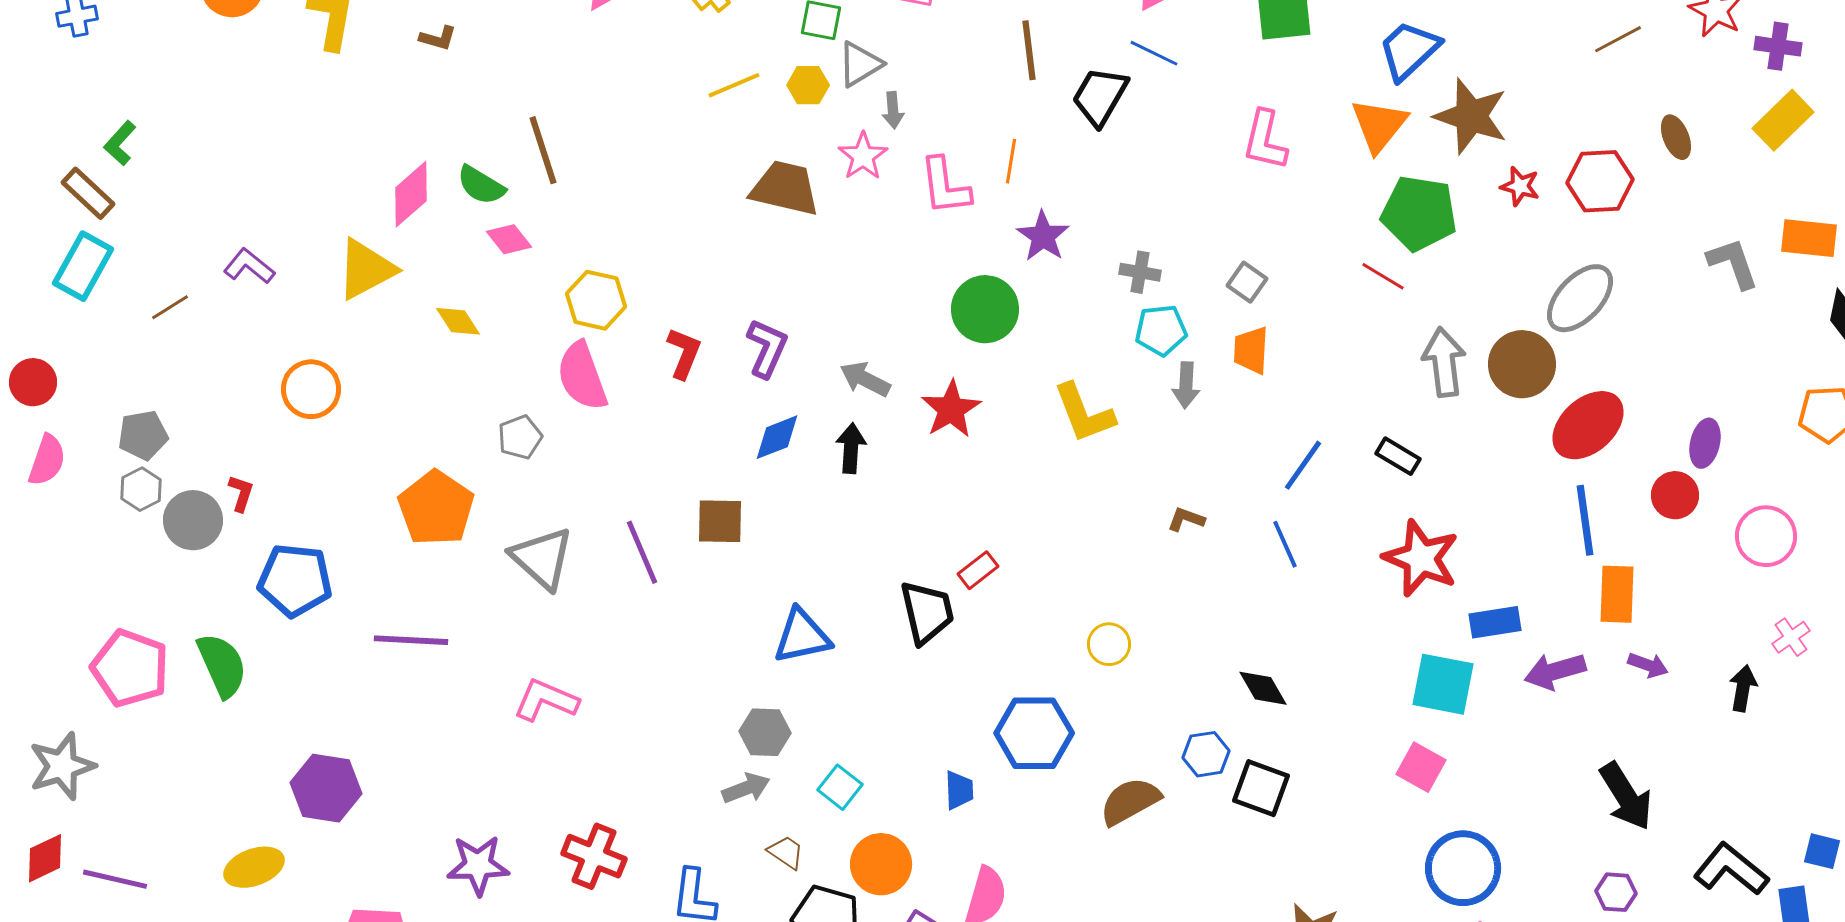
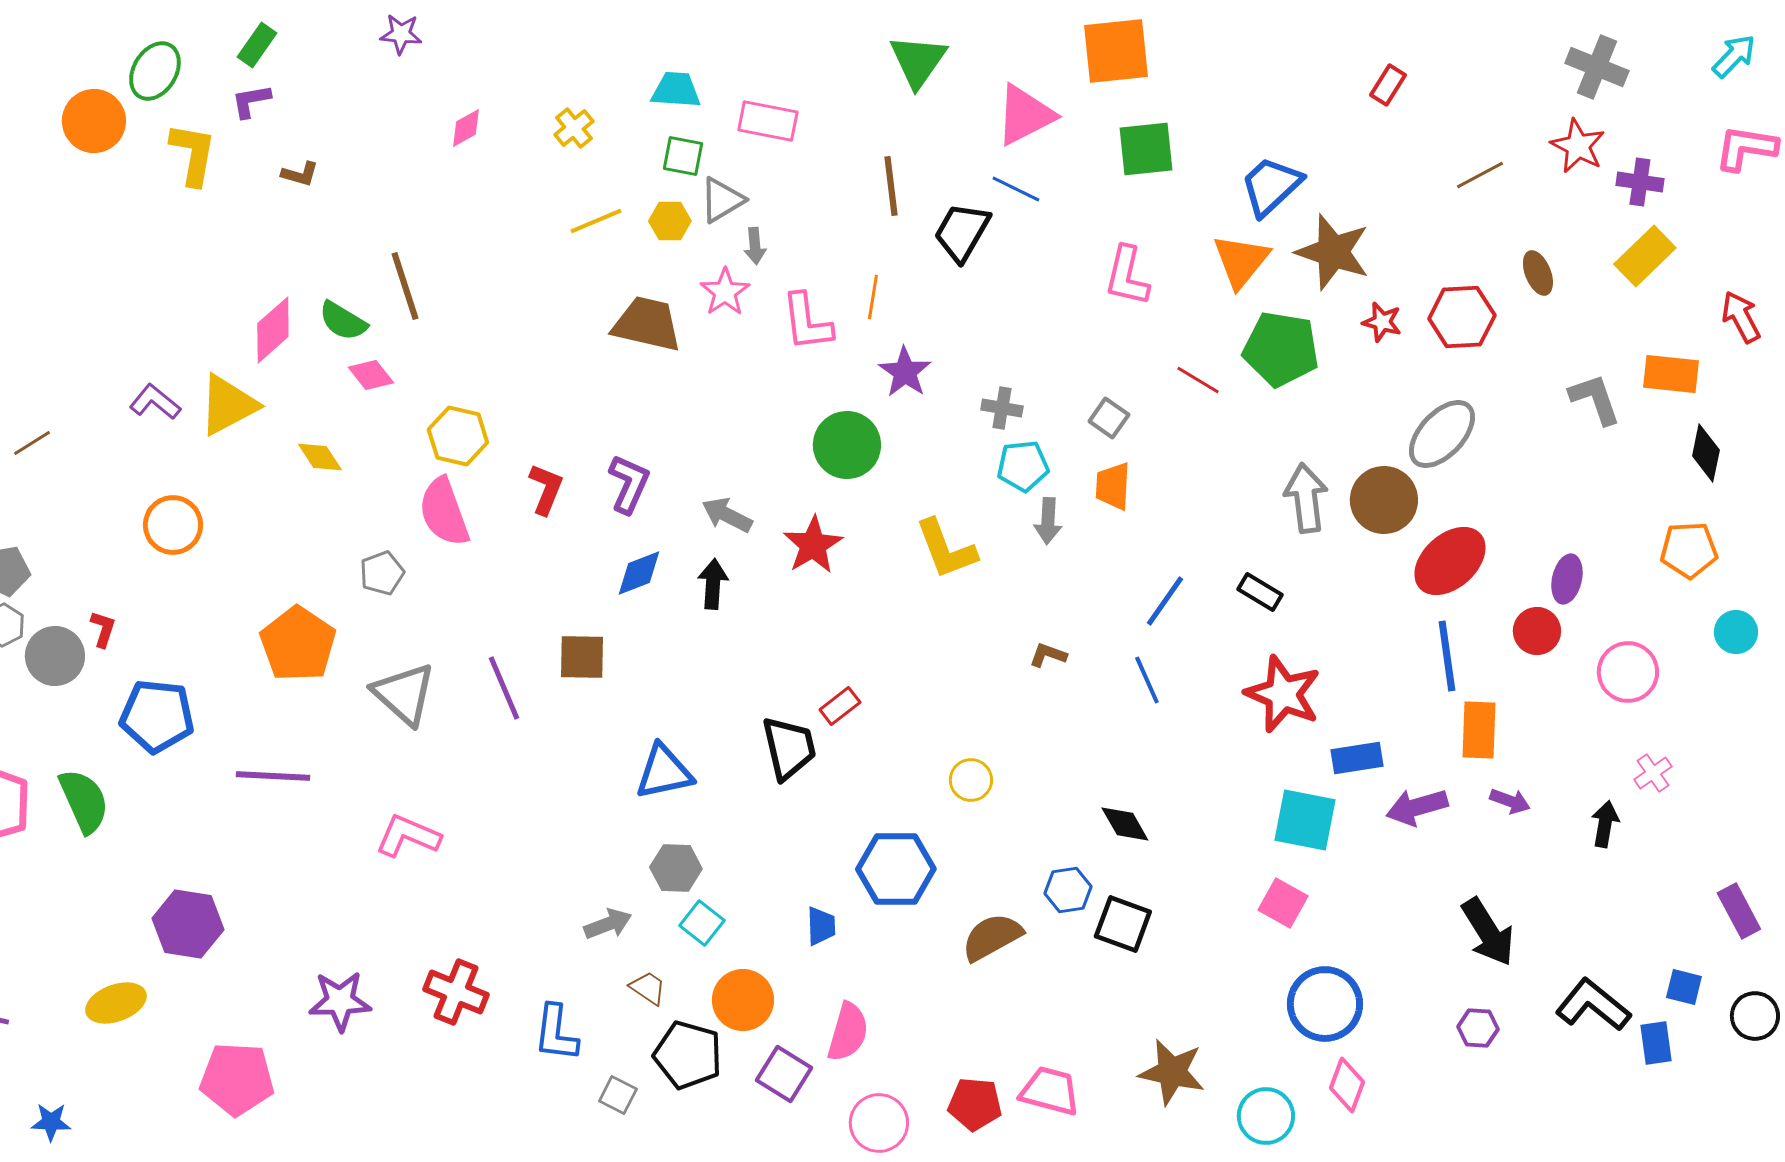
purple L-shape: (249, 266) -> (155, 402), moved
red line: (1383, 276) -> (1198, 380), moved
gray hexagon: (765, 732) -> (676, 868), moved

